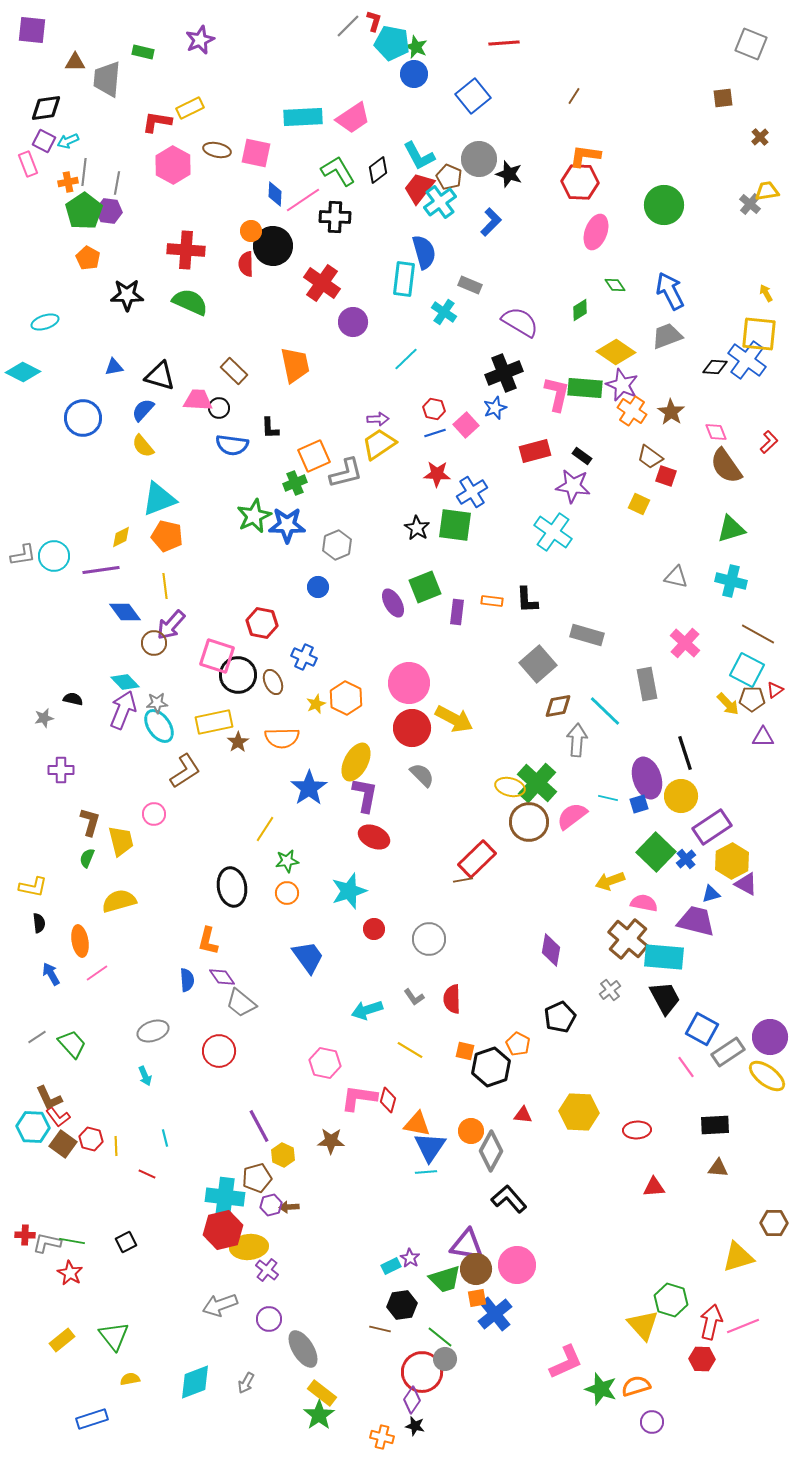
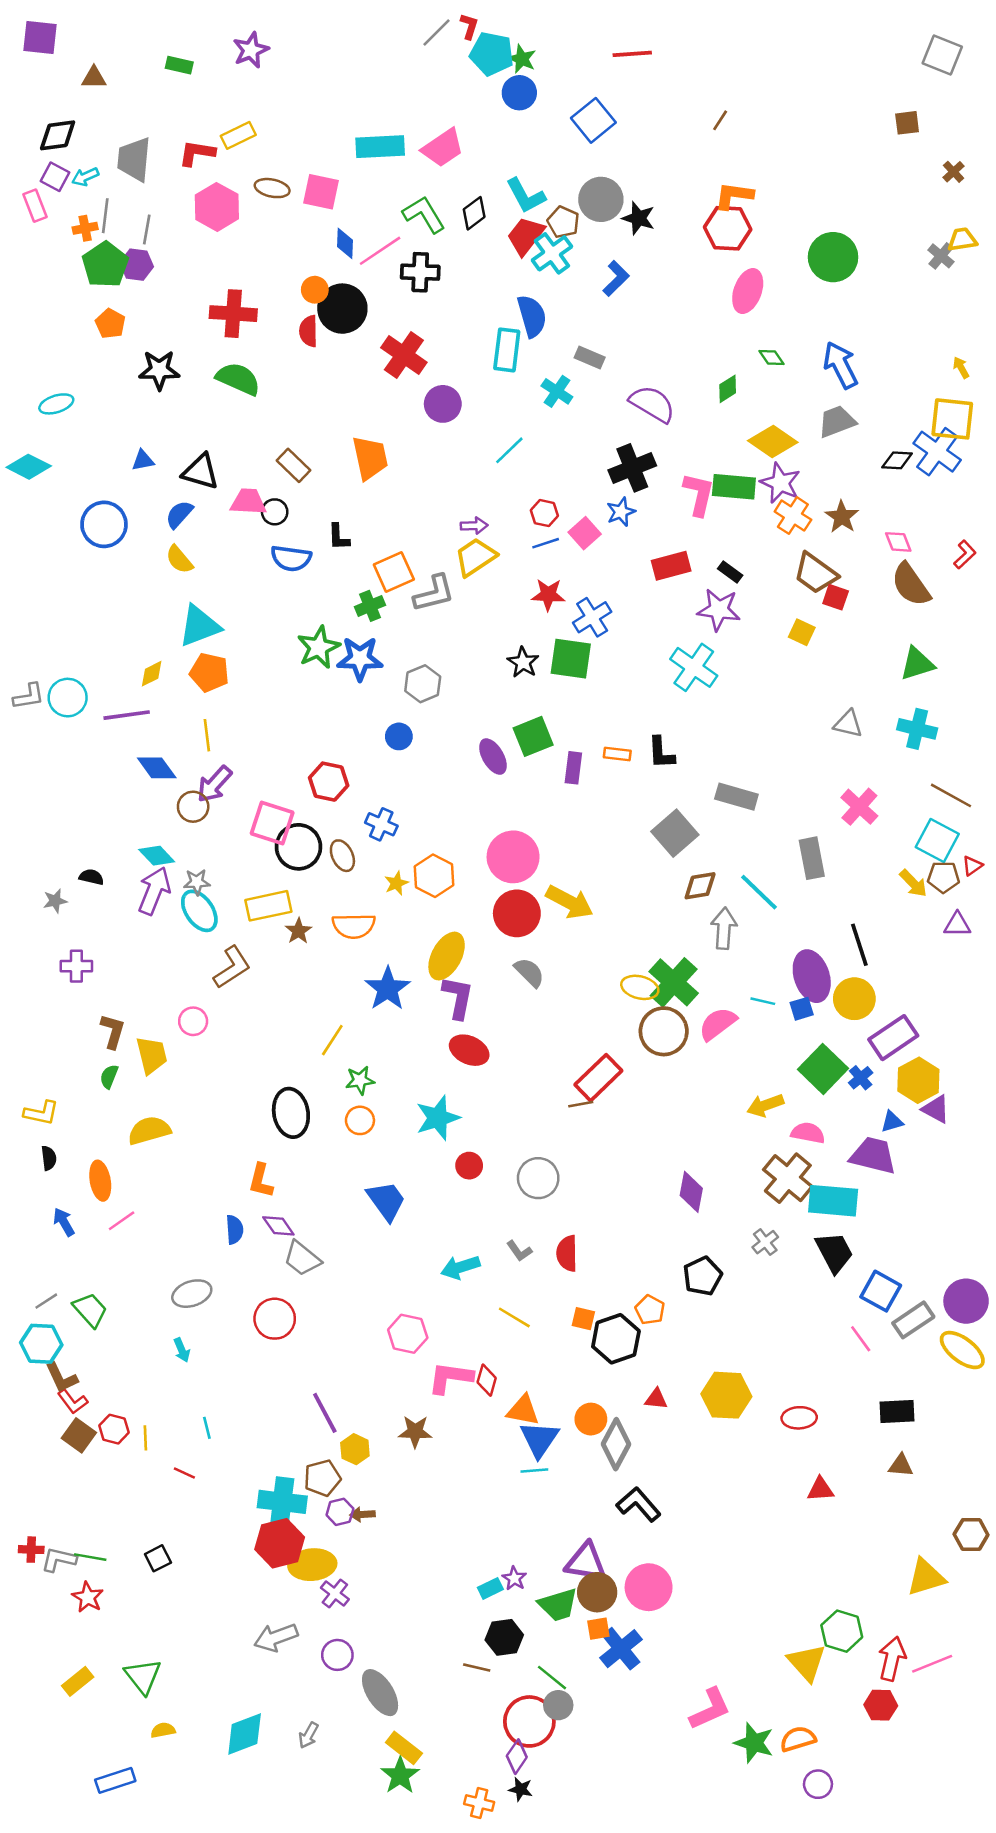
gray trapezoid: (107, 79) -> (134, 159), moved
brown trapezoid: (650, 457) -> (815, 573), size x1.4
cyan hexagon: (33, 1127) -> (41, 1344), moved

